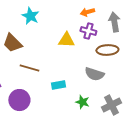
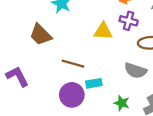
brown line: (29, 68) -> (73, 64), moved
purple circle: (19, 100) -> (72, 95), moved

